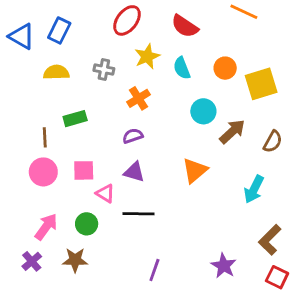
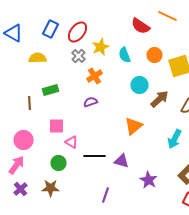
red ellipse: (127, 20) -> (78, 32), moved
red semicircle: (185, 26) -> (140, 26), moved
blue rectangle: (59, 31) -> (50, 29), moved
gray cross: (104, 69) -> (78, 56), moved, turned 32
pink circle: (43, 172) -> (24, 140), moved
purple triangle: (134, 172) -> (122, 161), moved
pink arrow: (46, 227) -> (16, 165), moved
purple star: (224, 266) -> (148, 180), moved

